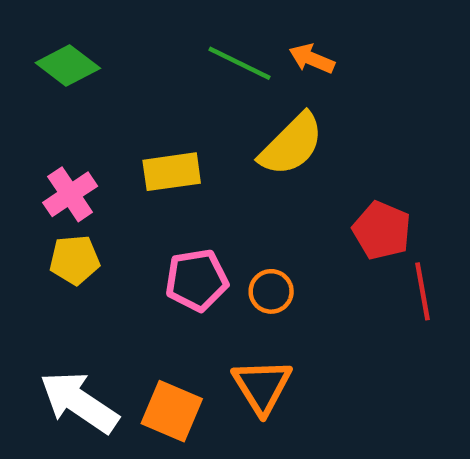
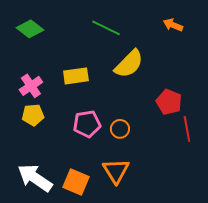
orange arrow: (312, 59) -> (173, 25), moved

